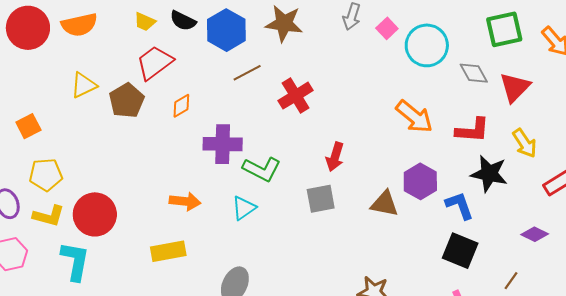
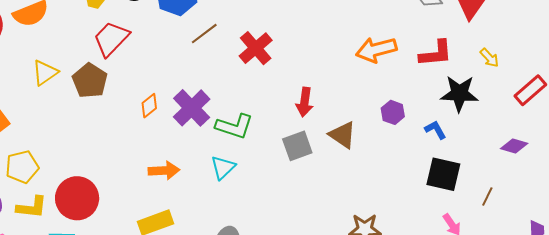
orange diamond: (181, 106) -> (149, 106), moved
orange arrow: (414, 117) -> (376, 50), turned 135
yellow arrow: (525, 143) -> (489, 58), size x0.7
purple cross: (223, 144) -> (192, 108), turned -36
purple hexagon: (420, 181) -> (393, 112), size x0.7
brown triangle: (385, 204) -> (343, 135), moved, turned 32
blue L-shape: (460, 205) -> (435, 130), size x0.7
brown line: (511, 281) -> (487, 196), moved

